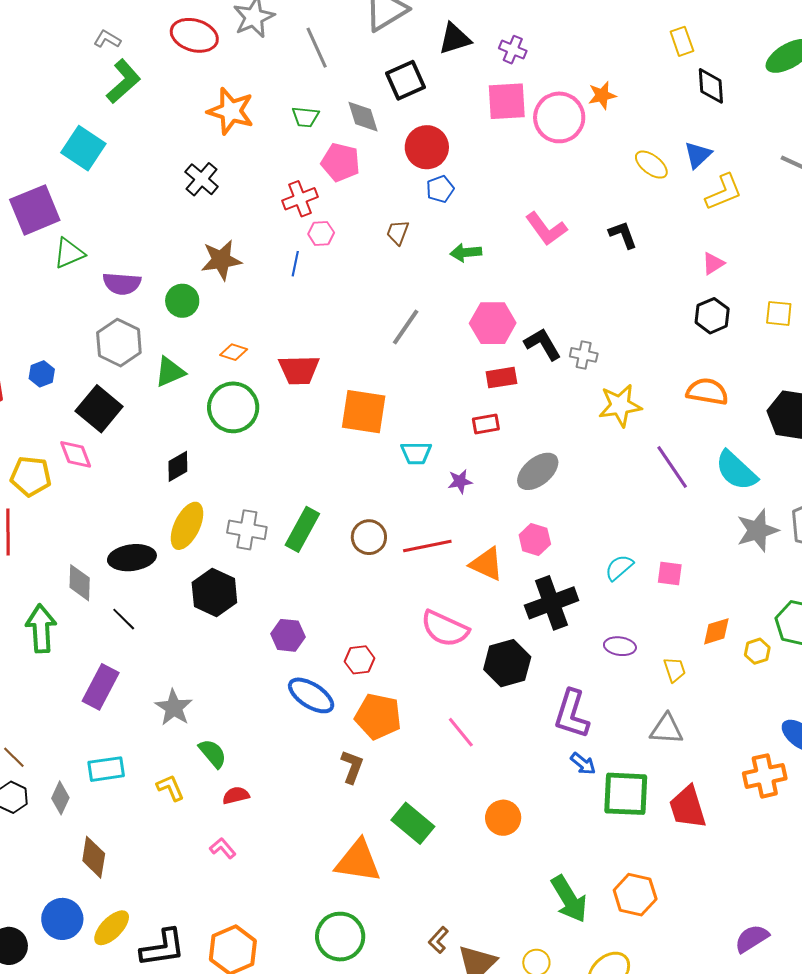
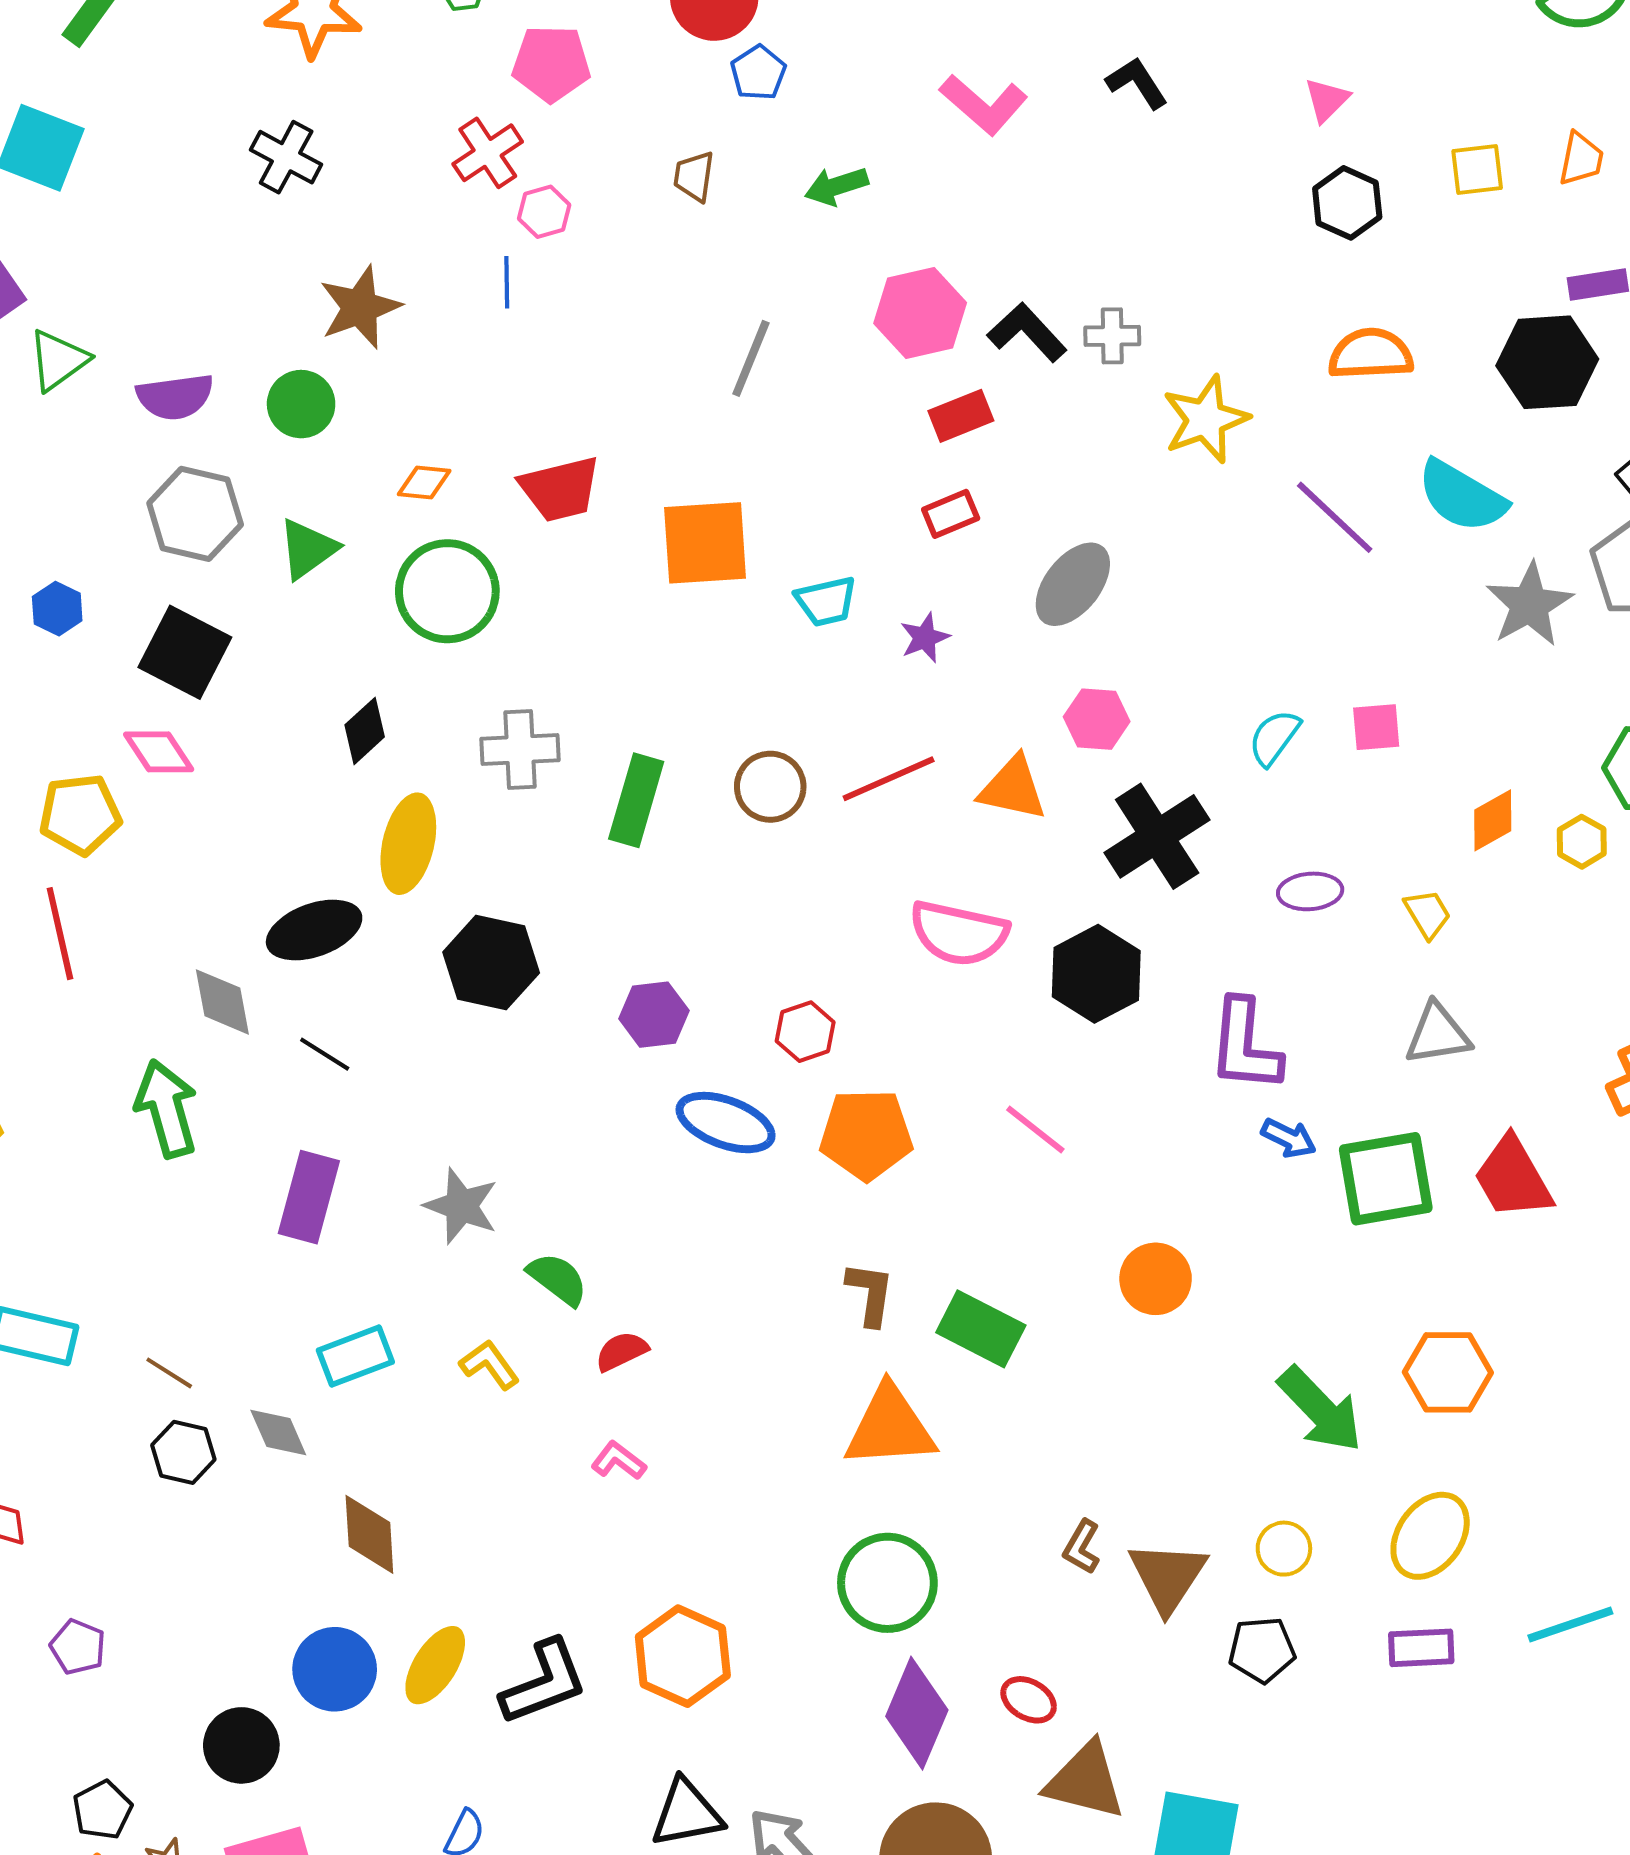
gray cross: (247, 530) -> (520, 750), moved
brown L-shape: (352, 767) -> (870, 1294), moved
gray diamond: (60, 798) -> (278, 1433), turned -36

